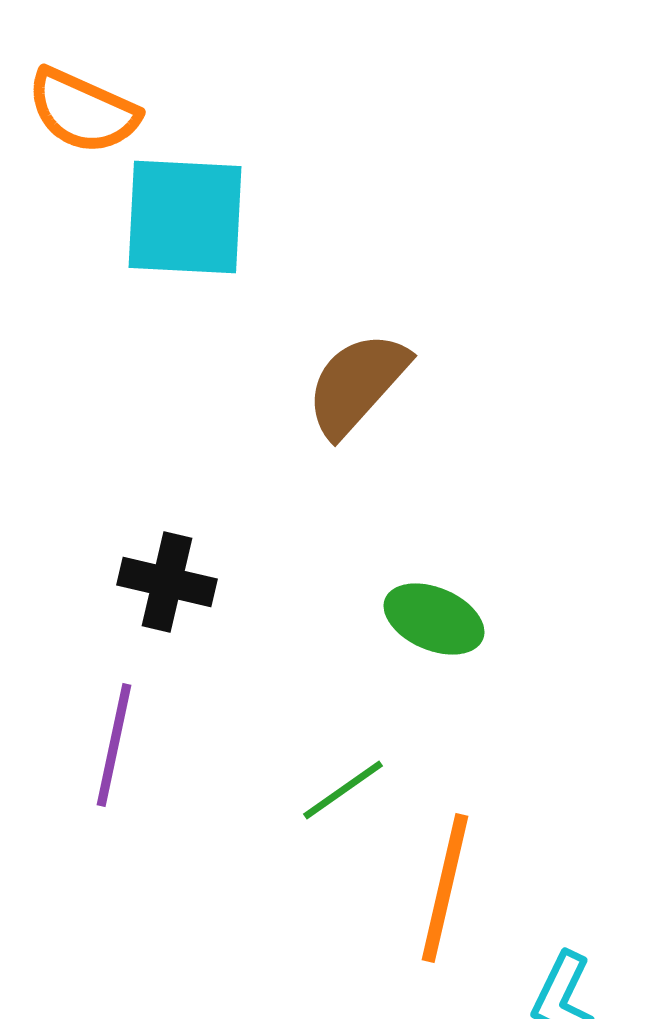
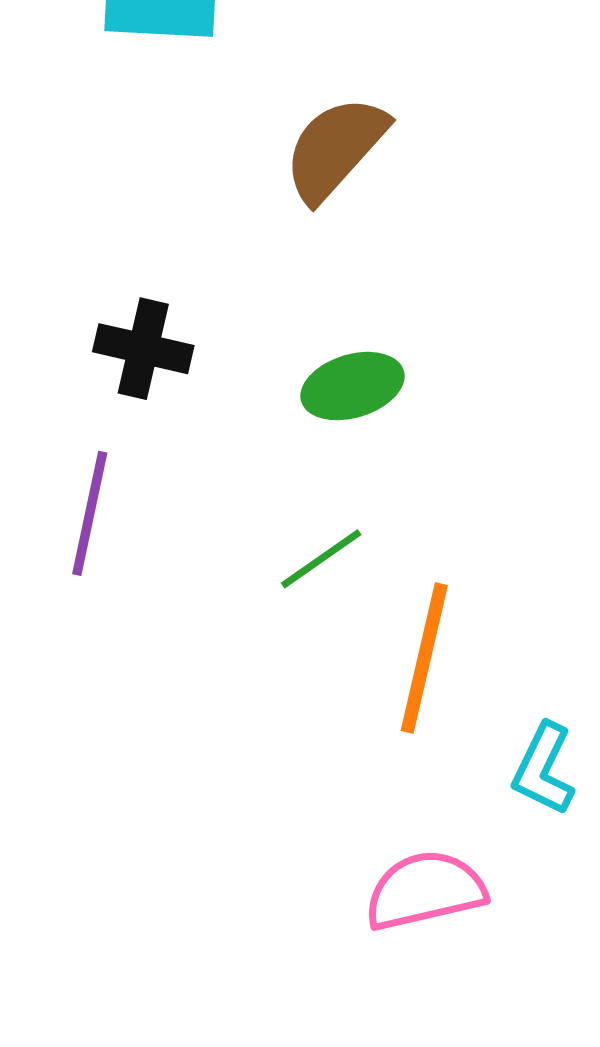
green ellipse: (434, 619) -> (352, 386), moved, turned -40

